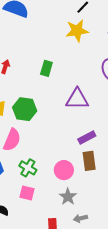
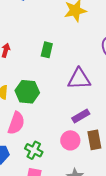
purple rectangle: (87, 137) -> (81, 116), moved
pink circle: (64, 170) -> (70, 140), moved

